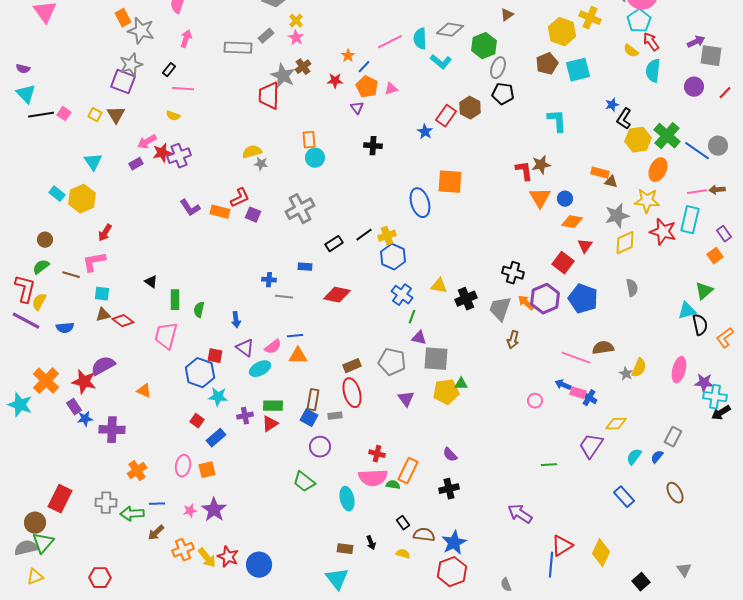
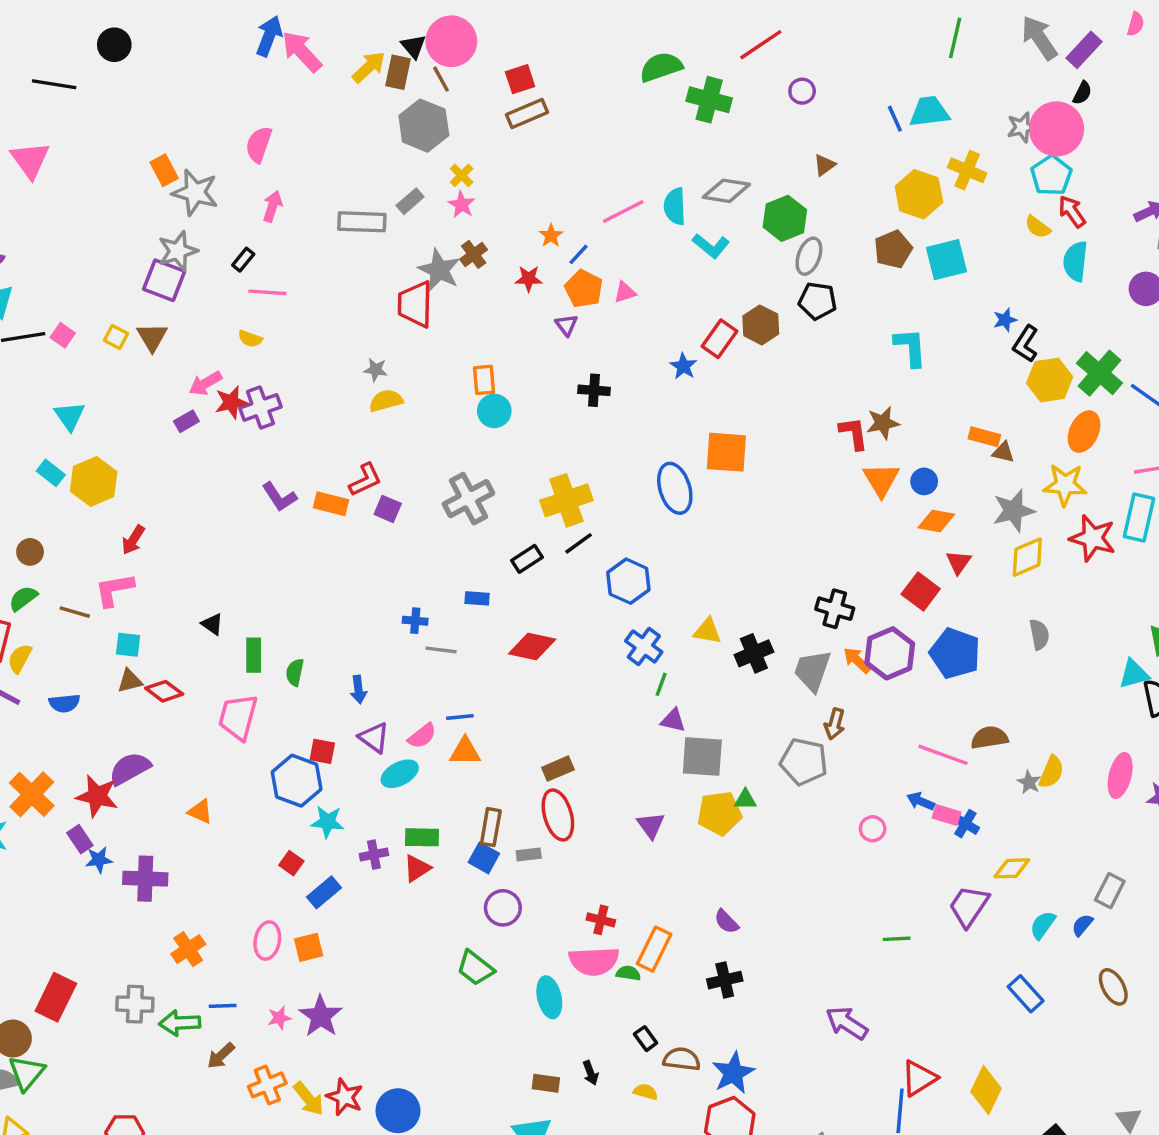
cyan triangle: (93, 162) -> (70, 416), moved
gray star: (261, 164) -> (376, 370), moved
yellow cross: (387, 236) -> (566, 500), moved, size x1.6
gray pentagon: (392, 362) -> (804, 762), moved

